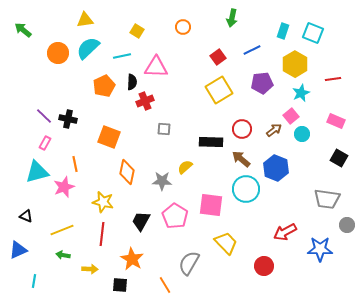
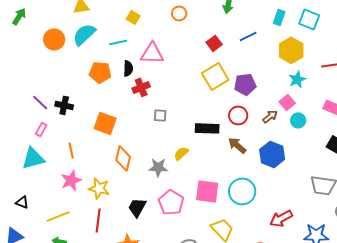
green arrow: (23, 30) -> (19, 16), turned 84
purple pentagon: (262, 83) -> (245, 84), moved
orange pentagon: (104, 86) -> (100, 72), turned 30
pink star: (64, 187) -> (71, 180), moved
cyan circle: (246, 189) -> (242, 191), moved

